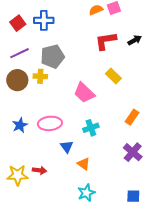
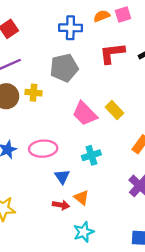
blue cross: (44, 20) -> (70, 28), moved
gray pentagon: (53, 56) -> (64, 68), moved
yellow rectangle: (113, 76) -> (115, 110), moved
red arrow: (40, 170) -> (61, 205), moved

